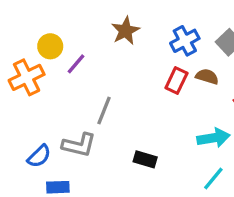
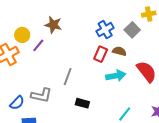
brown star: (125, 31) -> (53, 25), moved, turned -30
gray line: (104, 110) -> (68, 77), moved
cyan arrow: (213, 138) -> (116, 76), moved

